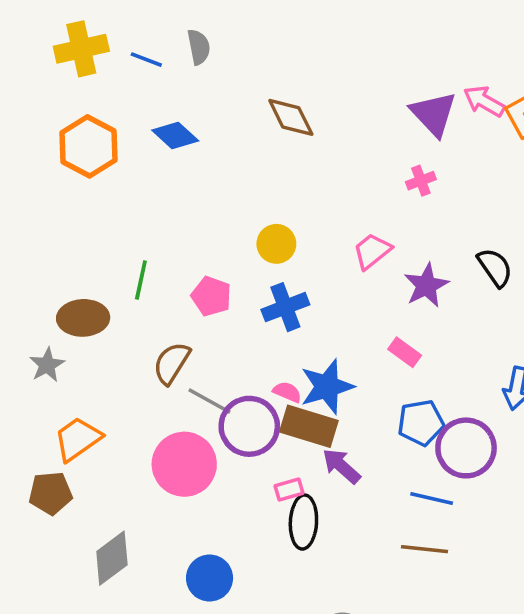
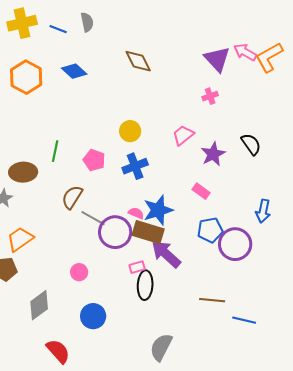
pink circle: (184, 464) -> (79, 272), moved, size x0.5
purple arrow: (341, 466) -> (166, 254), size x1.4
blue line: (432, 499) -> (244, 320), moved

